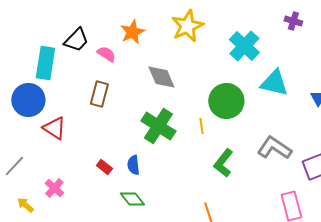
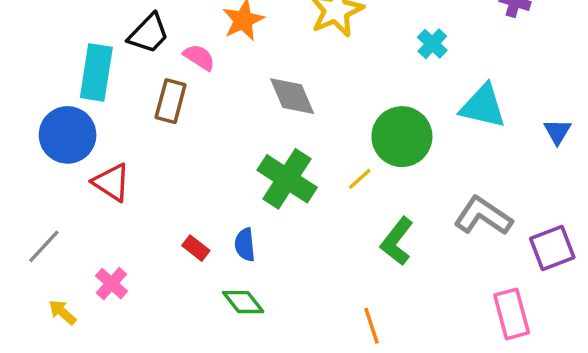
cyan cross: (244, 46) -> (432, 44), size x0.6
brown rectangle: (99, 94) -> (171, 101), moved
yellow line: (201, 126) -> (360, 179), turned 56

